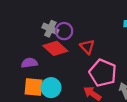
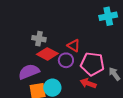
purple circle: (64, 31) -> (66, 60), moved
purple semicircle: (29, 63) -> (29, 72), size x1.5

